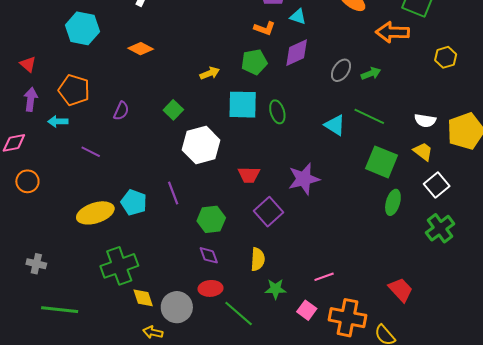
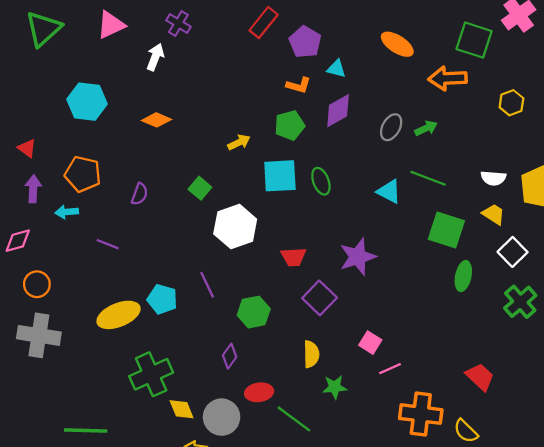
purple diamond: (209, 255) -> (230, 356), moved, turned 60
gray cross: (36, 264) -> (39, 335), moved, size x1.8
pink square: (307, 310) -> (370, 343), moved

